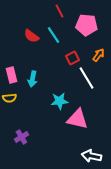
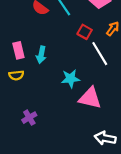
red square: (72, 58) -> (85, 32), turned -32

